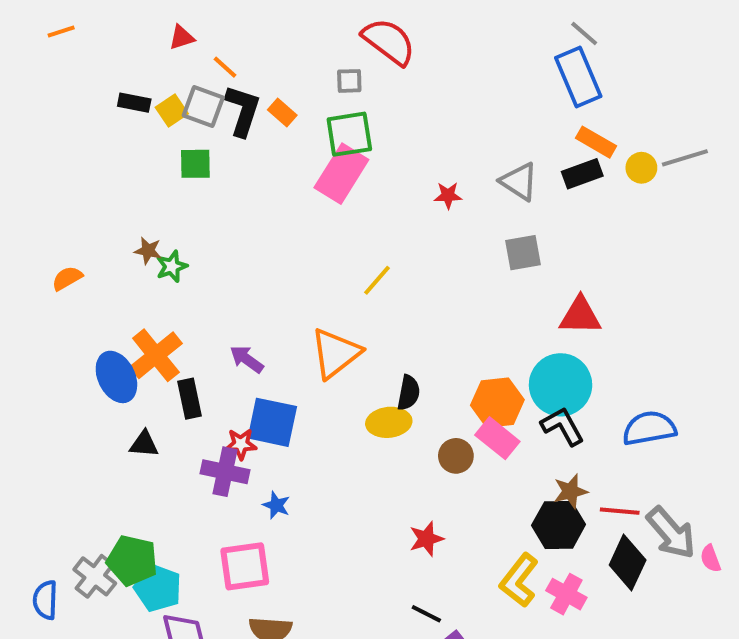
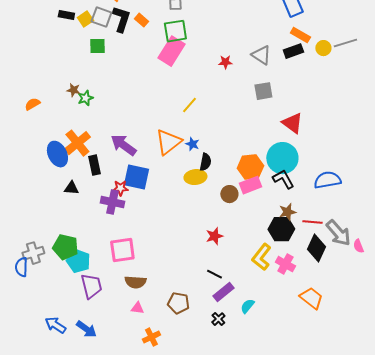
red triangle: (580, 316) -> (292, 123), turned 35
purple arrow: (247, 359) -> (123, 145), size x1.5
pink rectangle: (497, 438) -> (250, 185), turned -60
blue star: (276, 505) -> (192, 144), moved
gray cross: (95, 576) -> (33, 253), moved, turned 35

